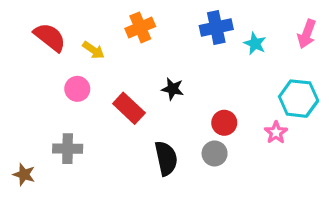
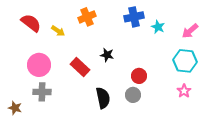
pink arrow: (307, 34) -> (190, 31), moved, turned 30
pink circle: (77, 89) -> (39, 65), moved, size x1.5
pink star: (276, 132) -> (184, 91), moved

